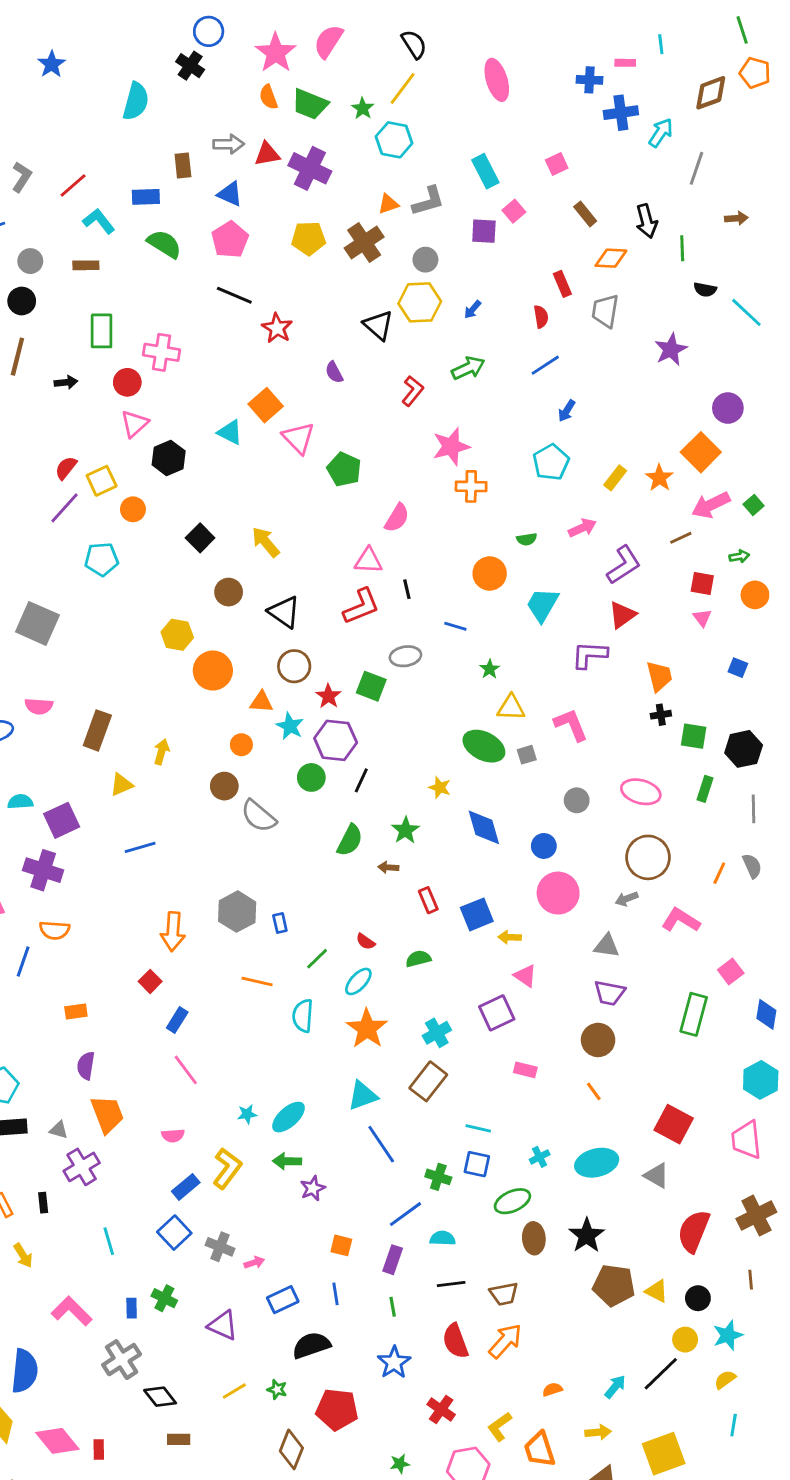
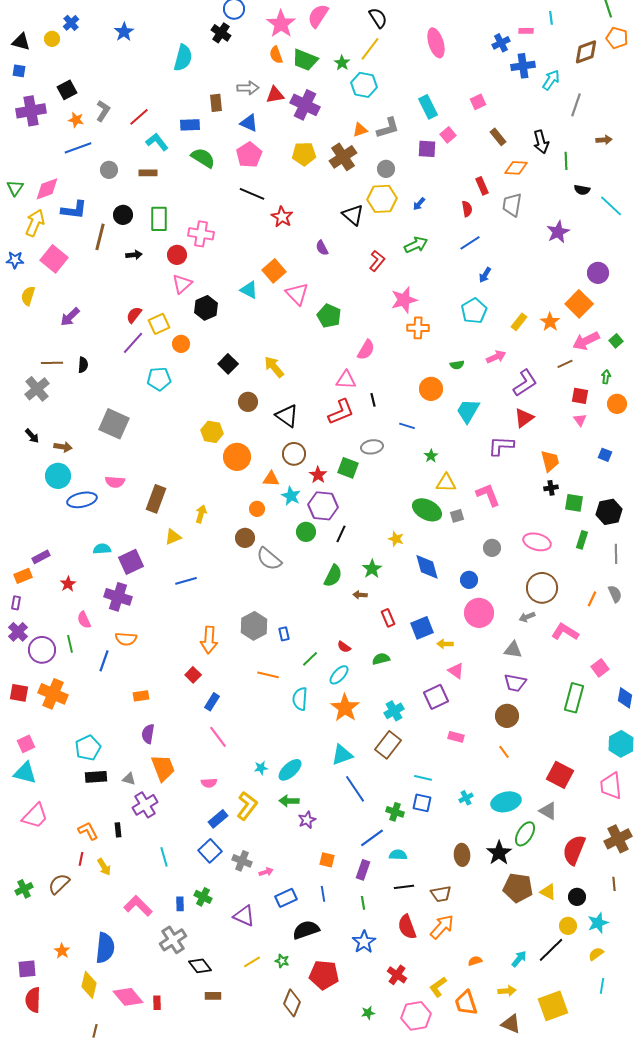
blue cross: (589, 80) -> (501, 43), turned -30
black circle: (22, 301) -> (123, 215), moved
green arrow: (739, 556) -> (606, 377), turned -72
green ellipse: (512, 1201) -> (525, 834), moved, turned -35

